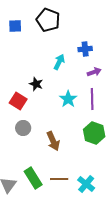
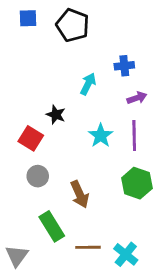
blue square: (15, 26) -> (28, 18), moved
green rectangle: (33, 178) -> (52, 226), moved

